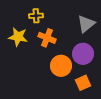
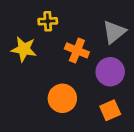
orange cross: (47, 38) -> (77, 50), moved
orange circle: (61, 66) -> (62, 98), moved

